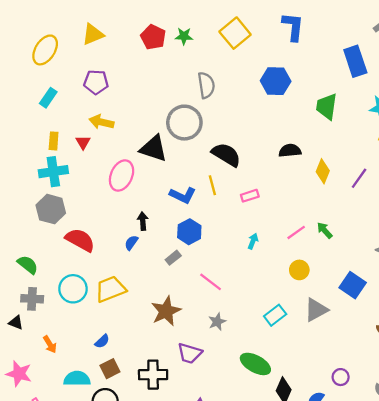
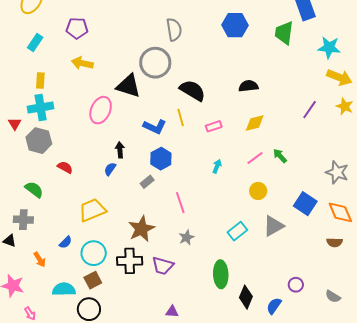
green trapezoid: (327, 106) -> (284, 33), moved
red triangle: (83, 142) -> (15, 124), moved
yellow diamond: (323, 171) -> (255, 123), moved, turned 55
red semicircle: (80, 240) -> (65, 167), size x0.6
green semicircle: (28, 265) -> (34, 190), moved
pink line: (211, 282) -> (180, 203), turned 35
cyan circle: (73, 289) -> (94, 253), moved
blue semicircle: (102, 341) -> (66, 242), moved
green ellipse: (255, 364) -> (221, 274), turned 60
black cross: (153, 375) -> (130, 261), moved

